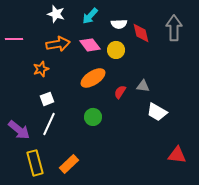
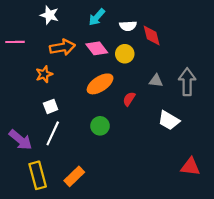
white star: (56, 14) -> (49, 15), moved
gray arrow: (174, 28) -> (187, 82), moved
gray triangle: (143, 86) -> (156, 81), moved

